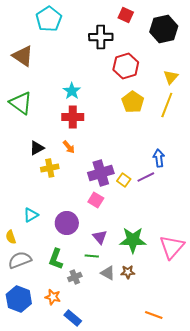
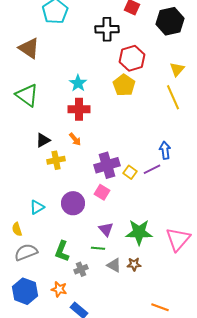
yellow pentagon: (133, 102) -> (124, 85), moved
yellow line: (167, 105) -> (173, 97), turned -45
purple circle: (67, 223) -> (73, 203), moved

